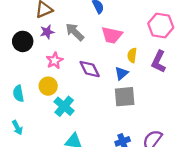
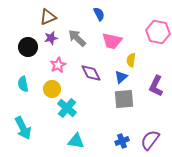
purple L-shape: (159, 62) -> (156, 86), moved
cyan semicircle: (18, 94) -> (23, 84), moved
cyan arrow: (17, 128) -> (23, 128), size x1.6

